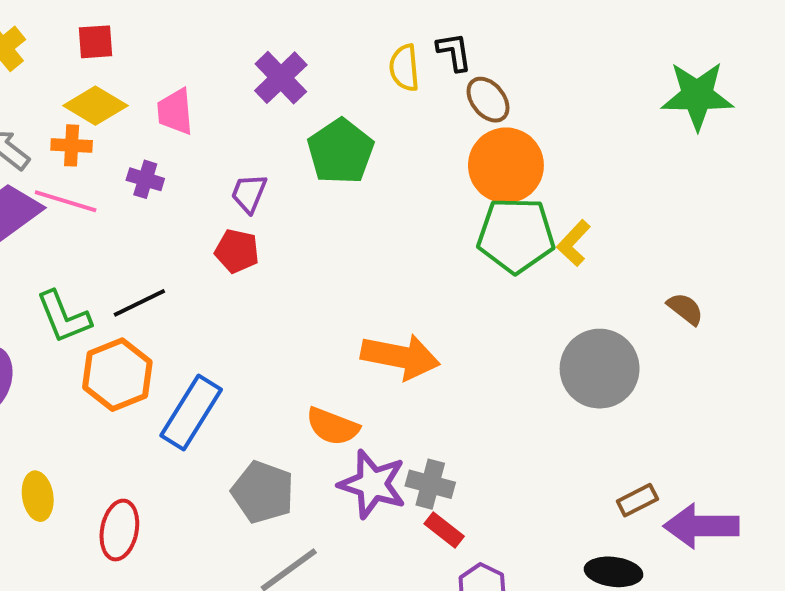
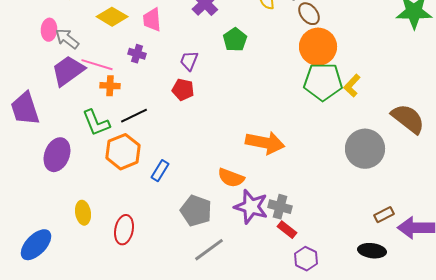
orange cross: (72, 145) -> (110, 86), moved
green pentagon: (341, 151) -> (235, 40), size x0.7
brown semicircle: (685, 309) -> (408, 119), size x1.8
blue rectangle: (191, 412) -> (160, 171), size x0.6

